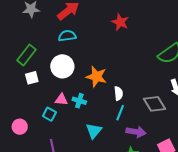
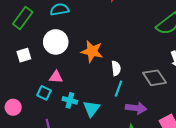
green rectangle: (26, 55) -> (23, 18), moved
cyan cross: (79, 101) -> (70, 100), moved

